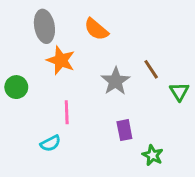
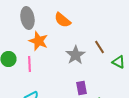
green triangle: (179, 92) -> (118, 62), turned -32
pink line: (67, 112) -> (29, 64), moved

